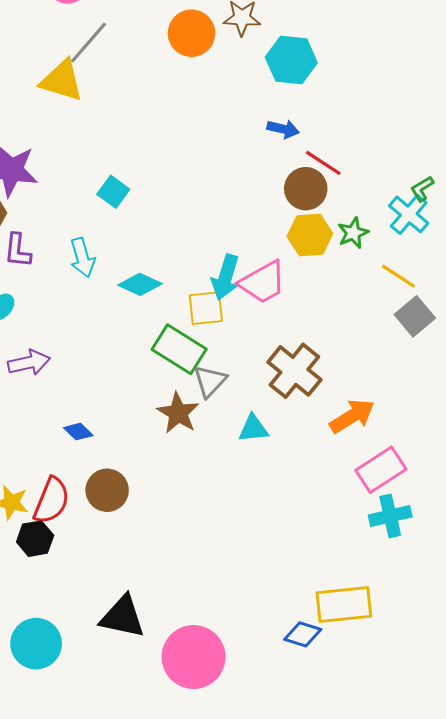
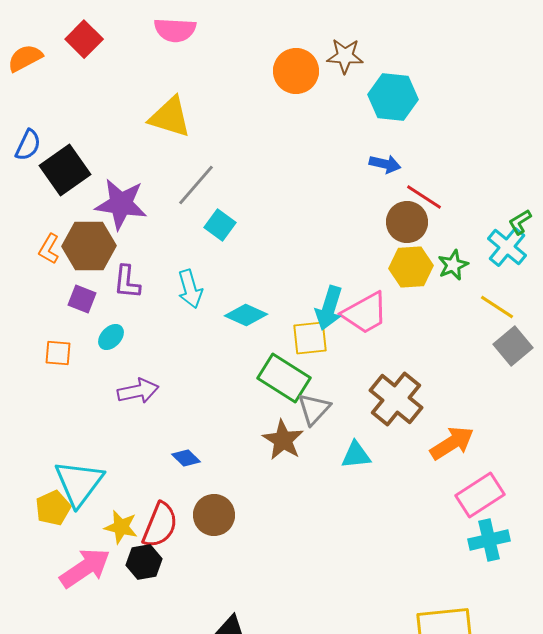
gray line: (89, 43) -> (196, 185), moved

